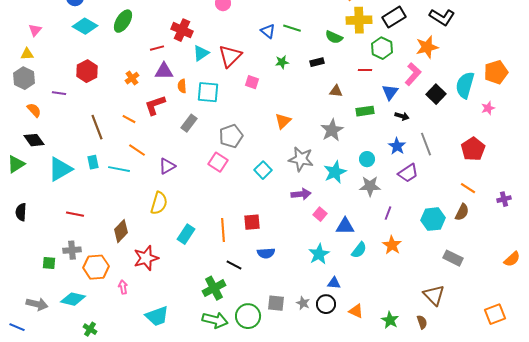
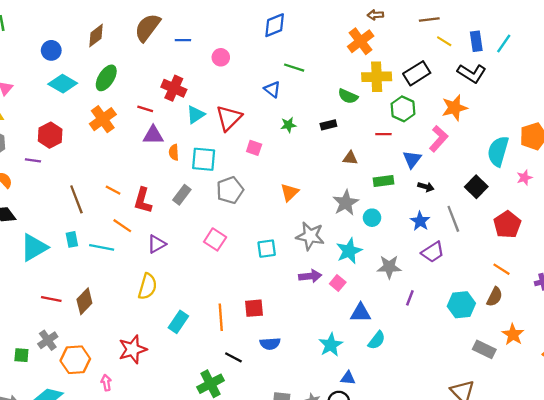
green line: (292, 28) -> (294, 68), moved
red line: (157, 48) -> (145, 109), turned 32
red hexagon: (87, 71) -> (50, 135), moved
orange cross: (132, 78) -> (103, 119), moved, size x1.6
black square: (436, 94) -> (476, 187), moved
red L-shape: (155, 105) -> (143, 200), moved, turned -55
gray pentagon: (231, 136) -> (230, 190), moved
cyan circle: (367, 159) -> (372, 218), moved
cyan square: (263, 170) -> (267, 249), turned 36
pink square: (320, 214) -> (338, 283), moved
brown diamond: (121, 231) -> (84, 301), moved
orange star: (392, 245) -> (513, 335), moved
gray cross: (72, 250) -> (48, 340), turned -30

